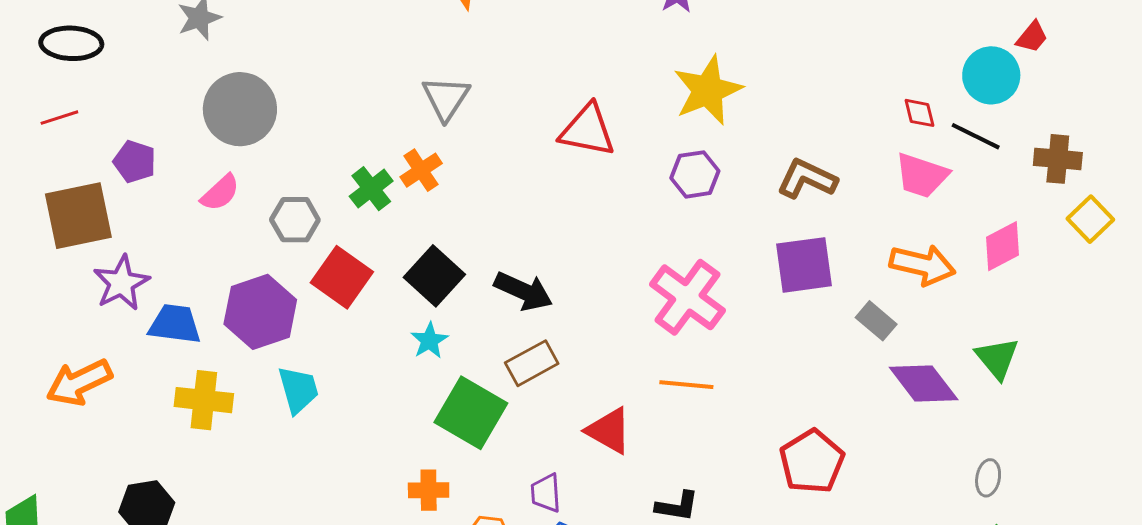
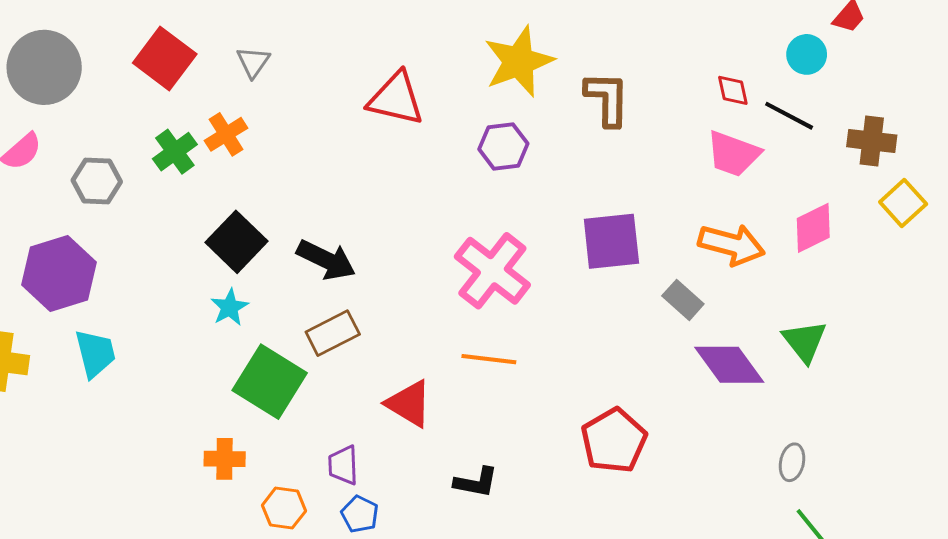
cyan circle: (991, 75) -> (807, 54), size x0.7
gray triangle: (446, 98) -> (253, 62), size x0.7
brown L-shape: (807, 179) -> (607, 99), moved, turned 64
red square: (342, 277) -> (165, 58), moved

